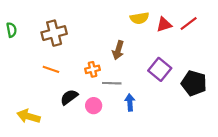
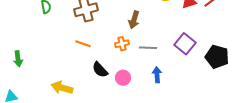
brown arrow: (118, 50) -> (134, 20), moved
gray line: (112, 83) -> (148, 48), moved
black semicircle: (69, 97) -> (100, 70), turned -96

